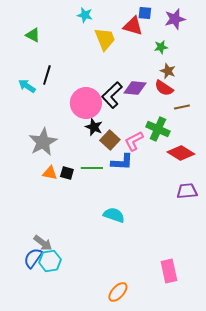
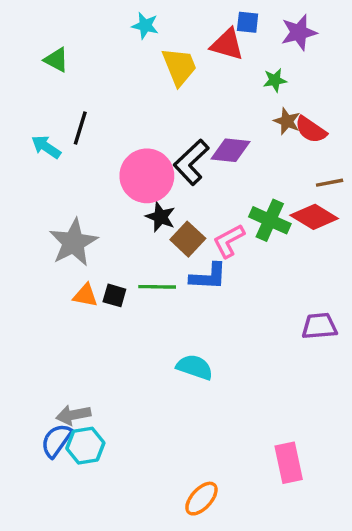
red semicircle: (164, 88) -> (311, 130), moved
brown line: (182, 107) -> (330, 183), moved
red diamond: (181, 153) -> (314, 217), moved
gray arrow: (43, 243) -> (73, 415), turned 132

